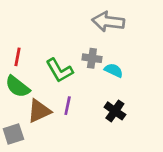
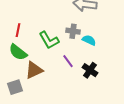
purple line: (68, 106) -> (68, 61), moved, turned -48

